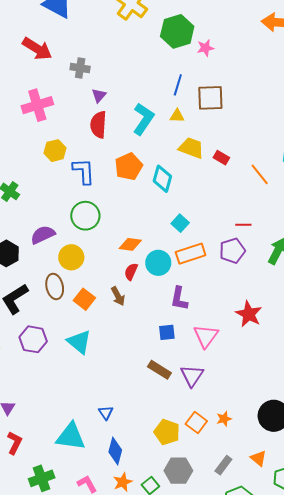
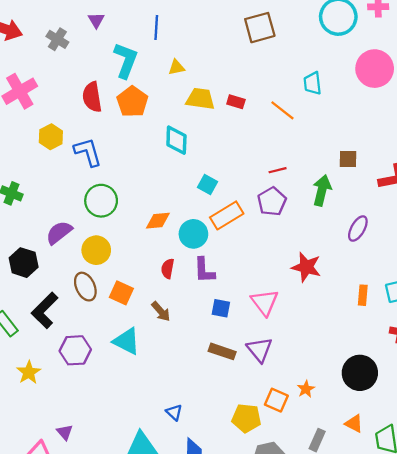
gray cross: (80, 68) -> (57, 39), turned 36
blue line: (178, 85) -> (156, 27), moved
purple triangle: (99, 95) -> (96, 20), moved
brown square: (210, 98) -> (260, 28), moved
cyan L-shape: (143, 119) -> (126, 60), moved
orange pentagon: (129, 167) -> (132, 102), moved
red semicircle: (131, 272) -> (168, 269), moved
brown arrow: (118, 296) -> (161, 311), moved
purple L-shape: (179, 299) -> (204, 270), moved
blue square: (167, 332) -> (221, 308), turned 30

